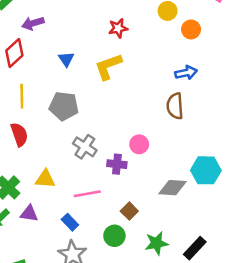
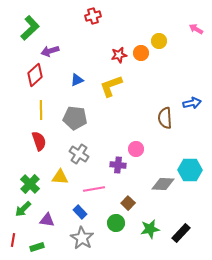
orange circle: (191, 29) -> (141, 53), moved
blue triangle: (66, 59) -> (77, 80), turned 40
blue arrow: (186, 73) -> (192, 103), moved
gray cross: (85, 147) -> (79, 154), moved
purple triangle: (29, 214) -> (47, 220), moved

